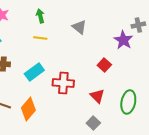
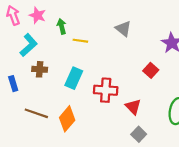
green arrow: (40, 16) -> (62, 26), moved
cyan rectangle: (34, 72) -> (74, 78), turned -30
red triangle: (97, 96) -> (133, 107), moved

